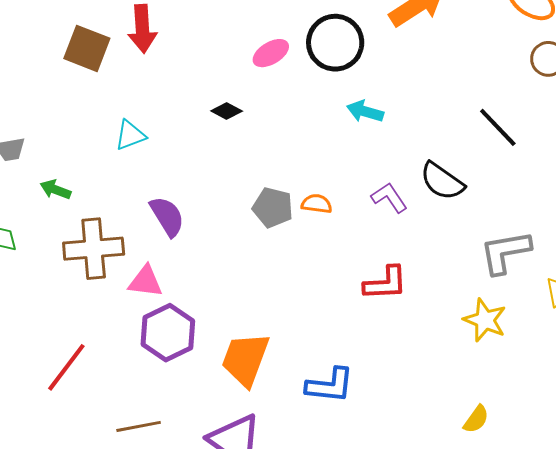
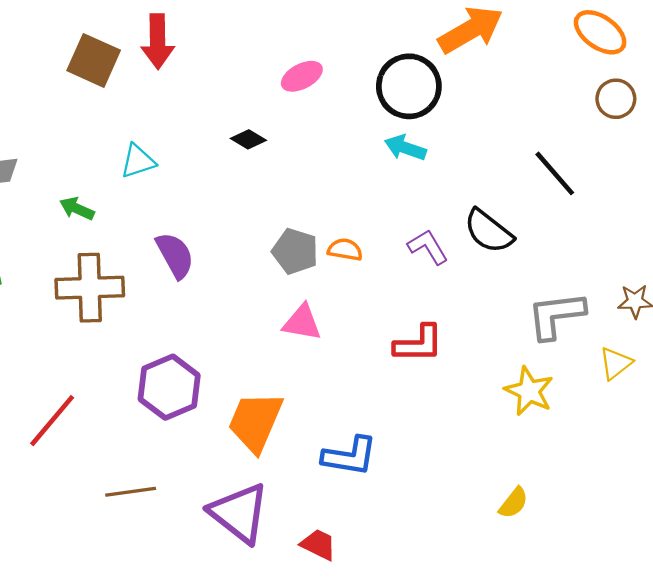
black circle: (335, 43) -> (409, 86), moved
green arrow: (55, 190) -> (77, 209), moved
pink triangle: (145, 281) -> (302, 323), moved

